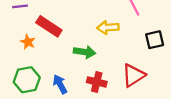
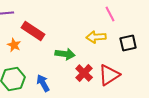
yellow arrow: (108, 27) -> (96, 37), moved
red cross: (97, 82) -> (84, 73), moved, turned 30

